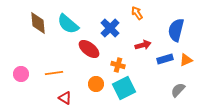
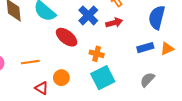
red arrow: (143, 45) -> (114, 23), moved
orange circle: (96, 84) -> (61, 78), moved
gray semicircle: (178, 90) -> (147, 80), moved

